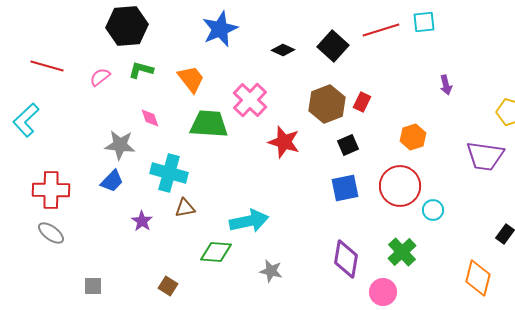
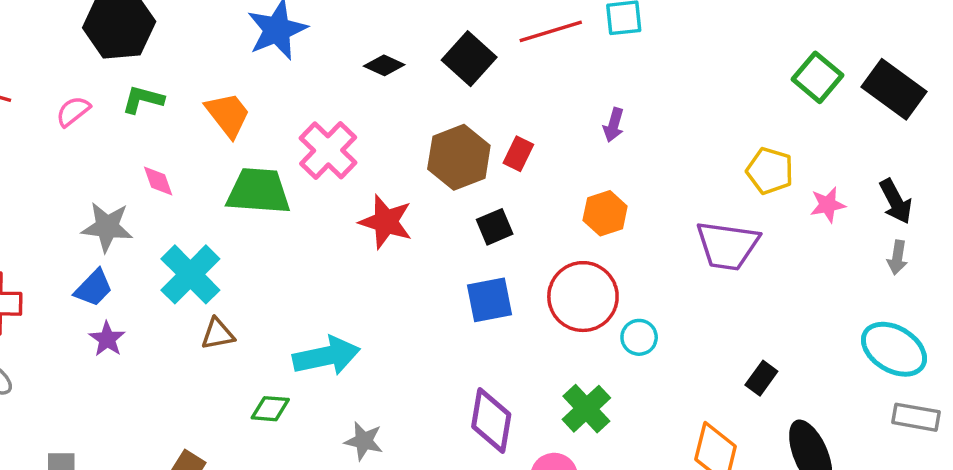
purple arrow: (446, 85) -> (614, 125), moved, turned 30
cyan cross: (169, 173) -> (190, 274), turned 30
purple star: (142, 221) -> (107, 339), moved
green diamond: (216, 252) -> (270, 409), size x0.7

